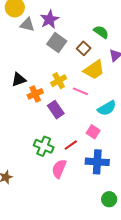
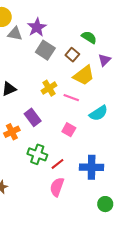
orange cross: (35, 94) -> (12, 132), moved
purple rectangle: (56, 110) -> (33, 117), moved
pink square: (93, 132) -> (69, 130), moved
red line: (71, 145) -> (57, 164), moved
pink semicircle: (59, 169) -> (57, 187), moved

